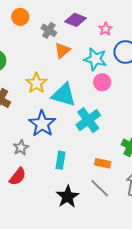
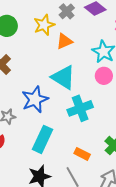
orange triangle: (62, 50) -> (64, 41), moved
yellow star: (36, 83) -> (44, 25), moved
cyan rectangle: (60, 160) -> (43, 139), size x1.5

